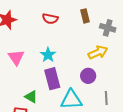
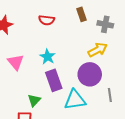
purple circle: (88, 76) -> (90, 74), size x1.5
green triangle: (31, 97) -> (34, 100), turned 48

